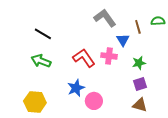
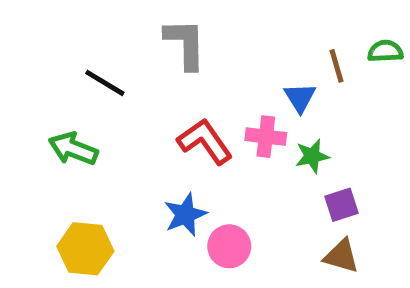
gray L-shape: (105, 18) -> (185, 44), moved, turned 35
green arrow: (41, 61) -> (73, 149), moved
green star: (139, 63) -> (312, 156), moved

